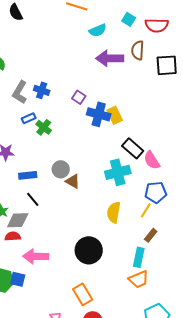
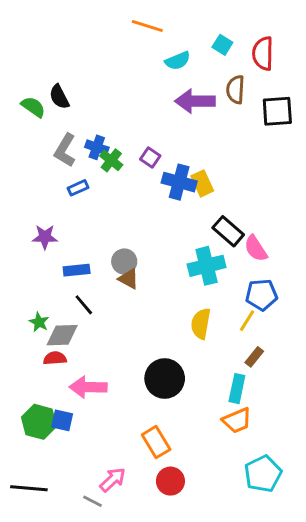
black semicircle: (16, 12) -> (59, 97), moved
red semicircle: (157, 25) -> (263, 53), turned 90
green cross: (44, 127) -> (111, 160), moved
brown triangle: (73, 181) -> (129, 279), moved

